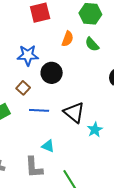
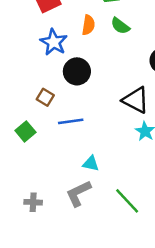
blue star: (28, 55) -> (54, 42), moved, turned -30
black triangle: (74, 112) -> (136, 100), moved
gray L-shape: (34, 167) -> (78, 193), turned 80

